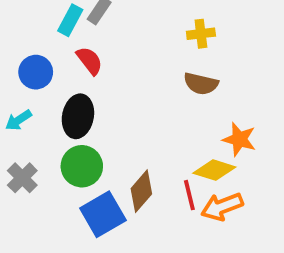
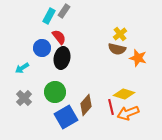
yellow cross: (201, 34) -> (120, 34), moved, turned -32
blue circle: (36, 72) -> (42, 48), moved
black ellipse: (78, 116) -> (62, 58), moved
orange star: (239, 139) -> (138, 58), moved

